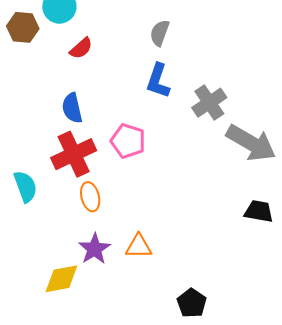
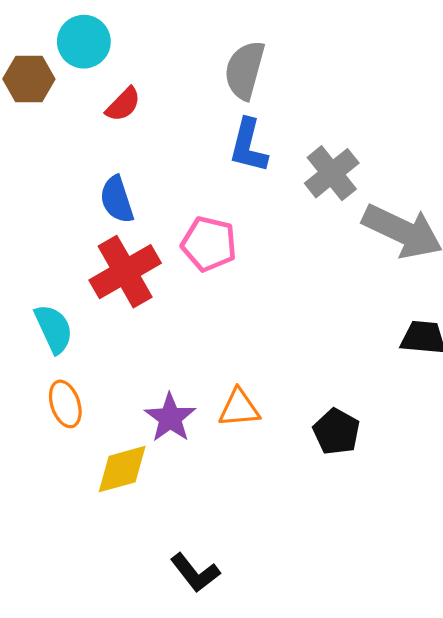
gray semicircle: (160, 33) -> (245, 70), size x1.4
orange ellipse: (90, 197) -> (65, 404), moved
black pentagon: (192, 303) -> (336, 432), moved

